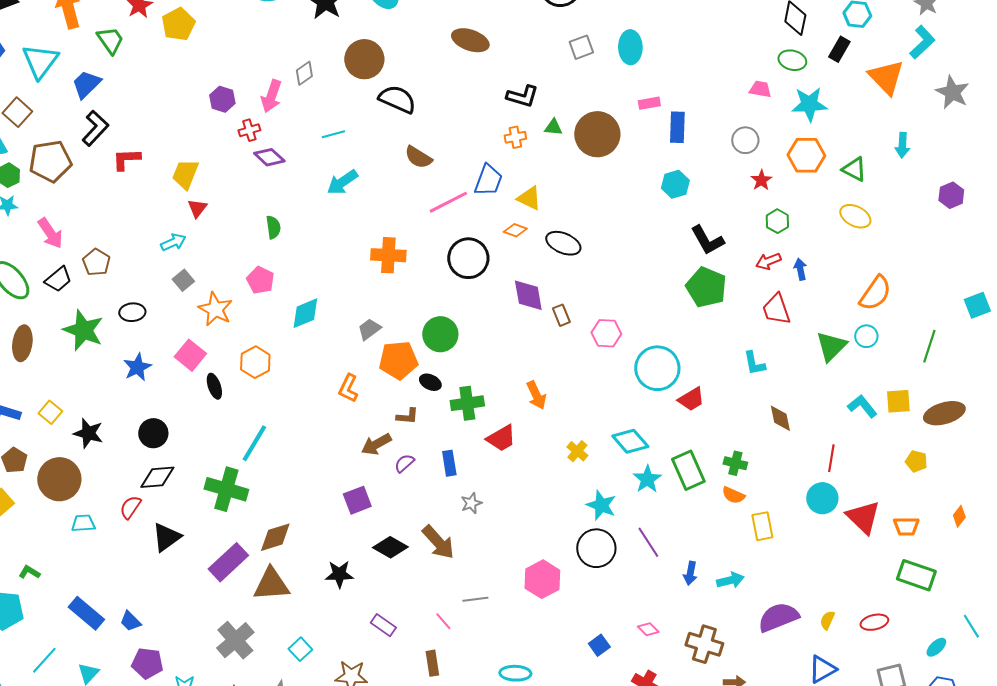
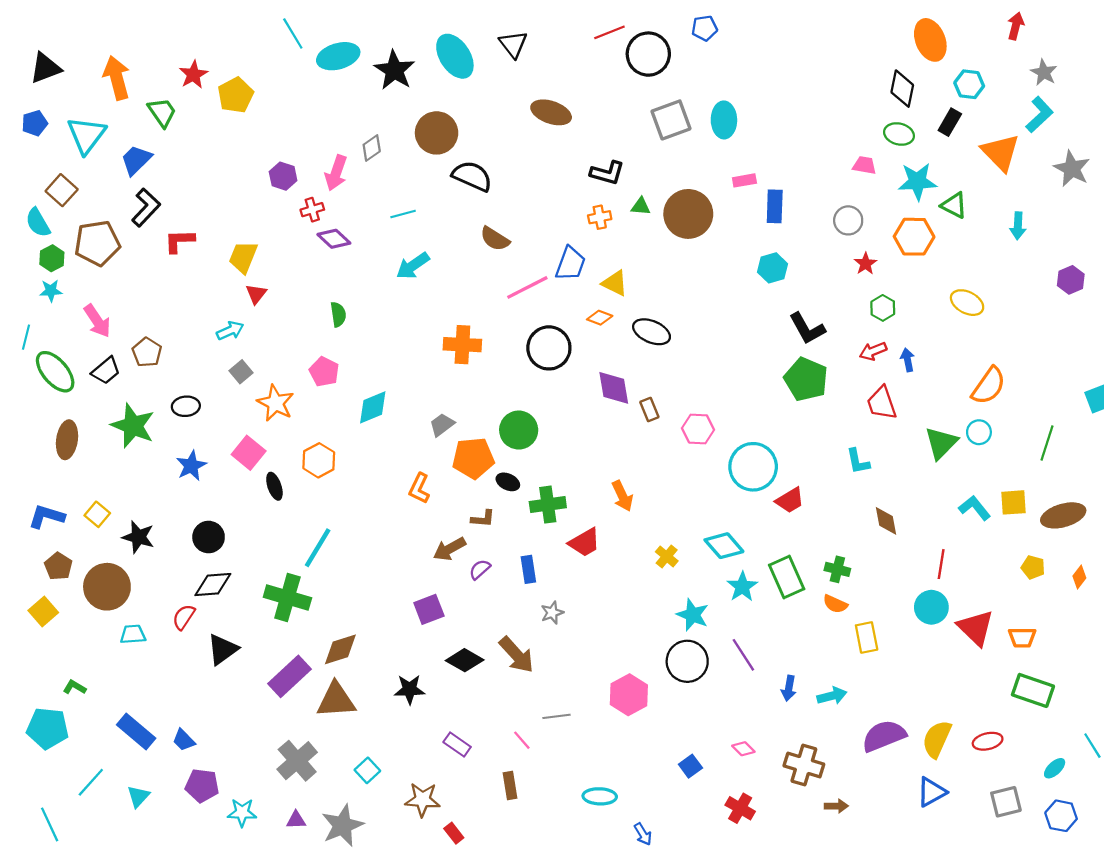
gray square: (581, 47) -> (671, 120), size x1.5
green triangle: (854, 169) -> (954, 205), moved
orange diamond: (959, 516) -> (1079, 577), moved
yellow semicircle: (827, 620) -> (937, 739), size x1.8

